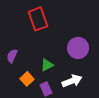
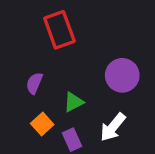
purple semicircle: (12, 56) -> (34, 83), moved
white arrow: (72, 81) -> (113, 127), turned 150

